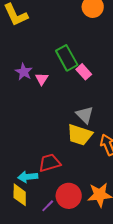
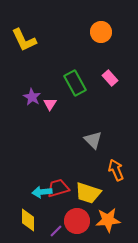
pink rectangle: (84, 72) -> (110, 78), moved
yellow trapezoid: (80, 135) -> (88, 193), moved
cyan arrow: (28, 177) -> (42, 192), moved

